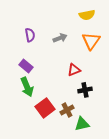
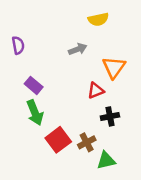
yellow semicircle: (87, 15) -> (98, 19), moved
purple semicircle: (30, 35) -> (18, 45), moved
orange triangle: (91, 41) -> (114, 67), moved

